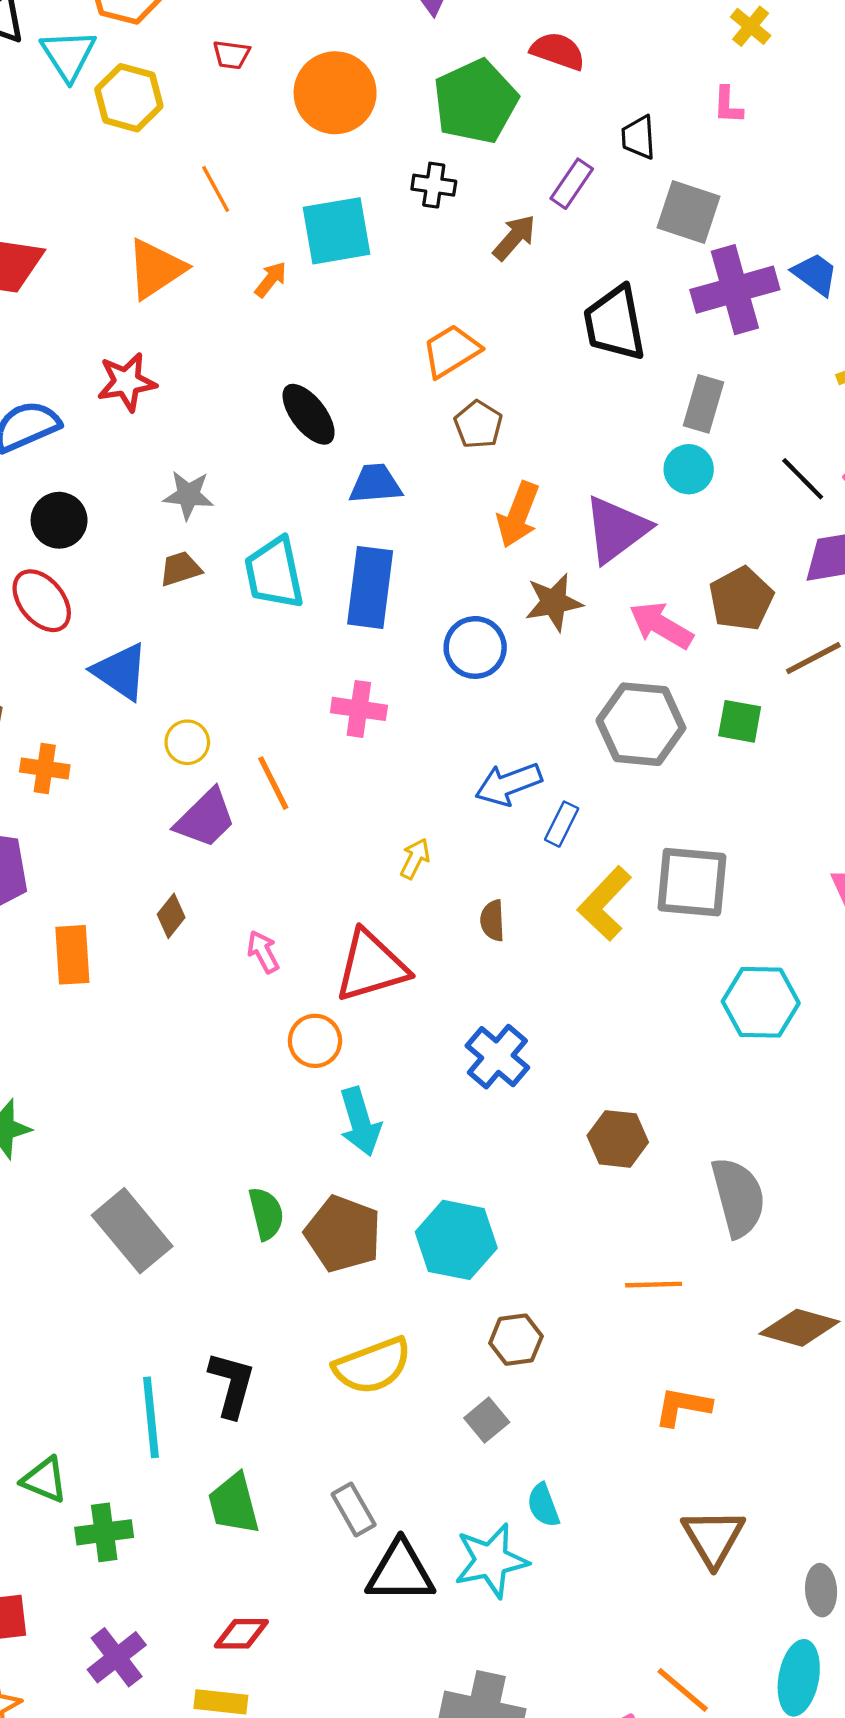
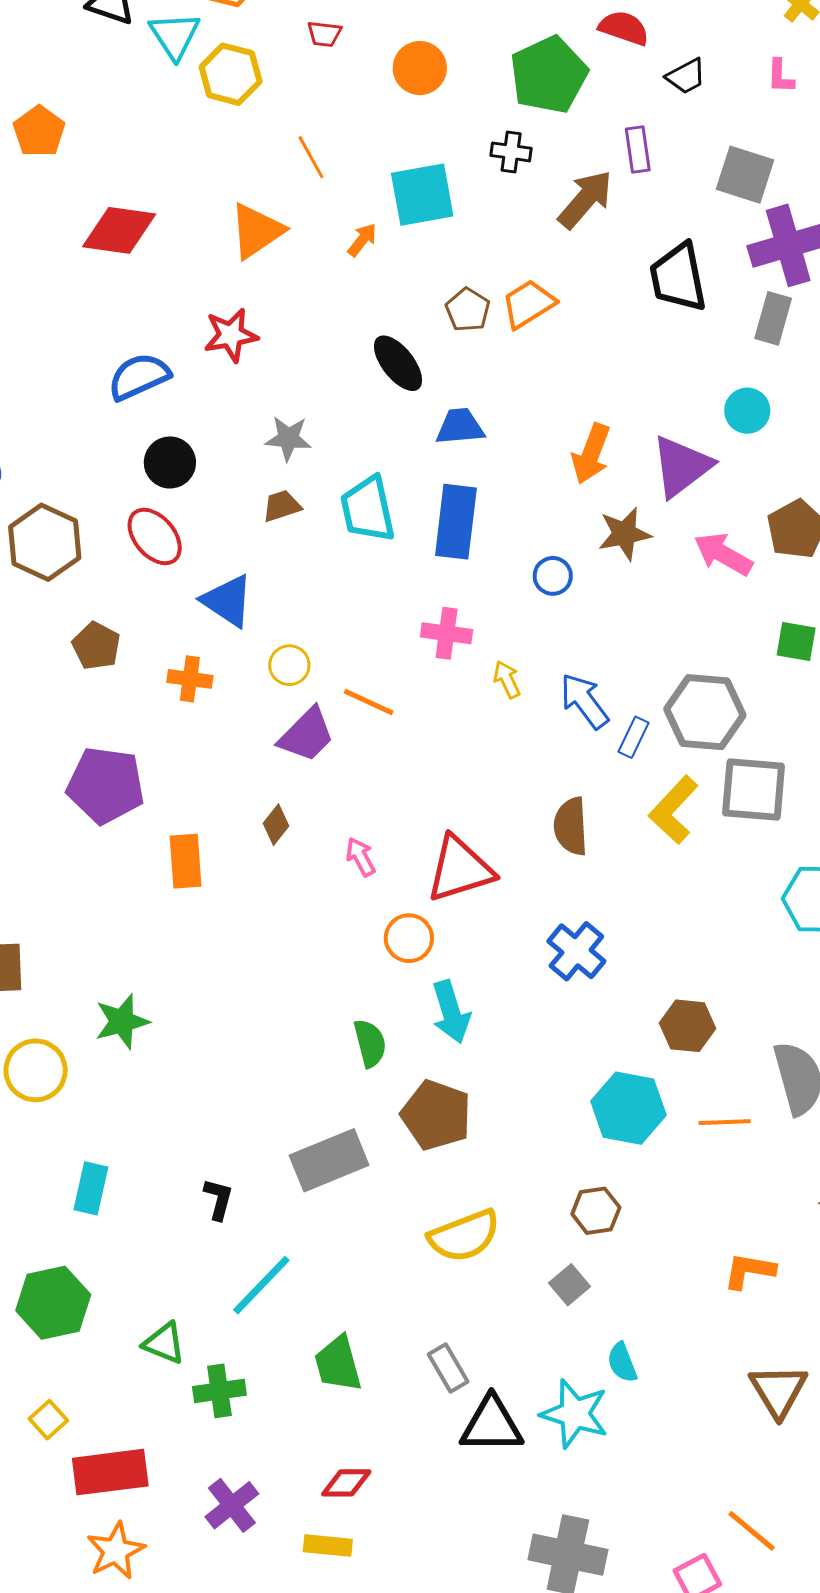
orange circle: (335, 93) -> (420, 68), size x0.7
black trapezoid: (638, 137) -> (686, 76), moved, turned -114
purple rectangle: (572, 184) -> (638, 150), turned -42
brown arrow: (514, 237) -> (585, 199), size x1.4
gray rectangle: (703, 404) -> (773, 318), moved
brown pentagon: (478, 425) -> (468, 310), moved
blue circle: (475, 647) -> (553, 576), size x0.7
gray hexagon: (641, 724) -> (705, 712), moved
orange cross: (45, 768) -> (190, 679), moved
orange line: (273, 783) -> (369, 702), turned -38
blue arrow: (508, 784) -> (584, 701), turned 74
yellow arrow: (415, 859) -> (507, 679), moved, turned -51
brown semicircle: (492, 921) -> (571, 826), size x1.5
green semicircle: (266, 1214) -> (370, 1043), moved
gray rectangle: (132, 1231) -> (329, 1160), moved, turned -72
cyan hexagon: (456, 1240) -> (628, 1108), moved
orange line: (654, 1285) -> (725, 1122), moved
black L-shape: (232, 1384) -> (218, 1199), moved, size x0.7
cyan line: (151, 1417) -> (261, 1285), turned 50
cyan star: (491, 1561) -> (575, 1414), turned 30

